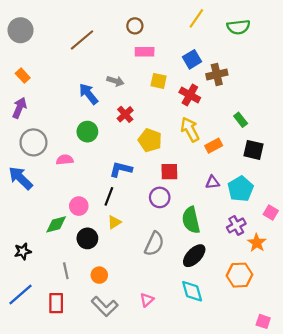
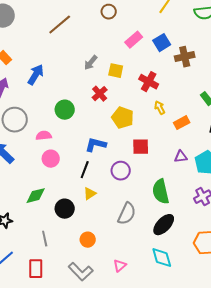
pink rectangle: (145, 52) -> (134, 40), moved, turned -42
gray arrow: (115, 81) -> (91, 63), turned 112
yellow square: (159, 81) -> (116, 71), moved
blue arrow: (88, 94) -> (36, 75), moved, turned 70
red cross: (190, 95) -> (149, 82), moved
yellow arrow: (190, 129) -> (160, 108), size x0.6
purple circle: (160, 197) -> (121, 171), moved
pink circle: (79, 206) -> (51, 159), moved
orange circle: (99, 275) -> (88, 240), moved

